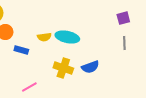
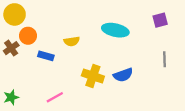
cyan ellipse: (67, 37) -> (115, 30), moved
gray line: (124, 43) -> (165, 59), moved

